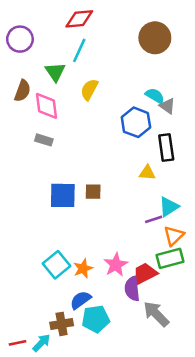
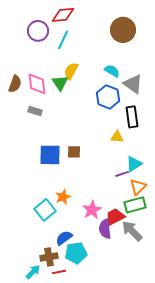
purple circle: (20, 39) -> (38, 31), moved
green triangle: (55, 72) -> (60, 83), moved
brown semicircle: (22, 91) -> (15, 84), moved
cyan semicircle: (155, 96) -> (112, 71), moved
gray triangle: (167, 106) -> (133, 84), size x1.5
orange star: (83, 269) -> (63, 197), moved
gray arrow: (156, 314) -> (132, 231), moved
red line: (17, 343) -> (59, 272), moved

